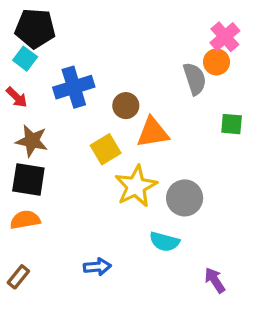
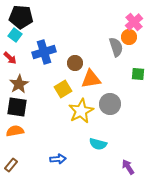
brown star: (32, 141) -> (19, 84), turned 30
gray circle: (185, 198) -> (110, 104), moved

